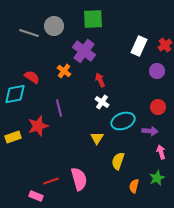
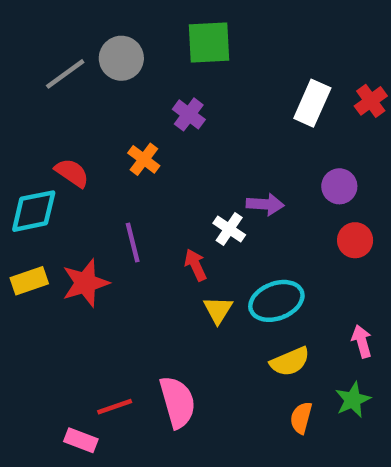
gray line: (29, 33) -> (65, 74), turned -54
purple cross: (84, 51) -> (189, 114), size x0.6
purple circle: (157, 71) -> (339, 186), moved
red arrow: (100, 80) -> (196, 265), moved
cyan ellipse: (123, 121) -> (276, 301), moved
purple arrow: (150, 131) -> (265, 204), moved
yellow rectangle: (13, 137) -> (29, 281), moved
yellow semicircle: (118, 161) -> (290, 362), moved, turned -132

